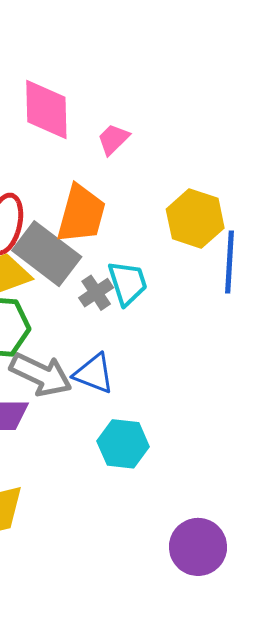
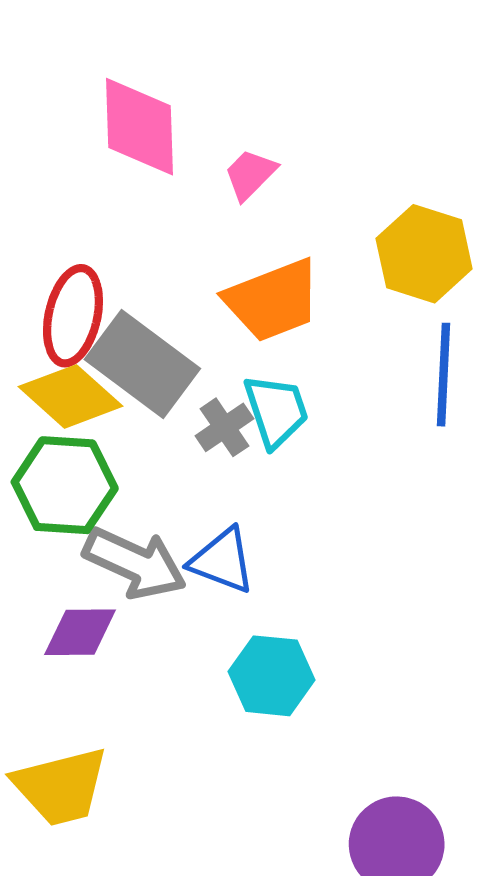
orange trapezoid: (81, 214) -> (273, 300), moved, turned 54
yellow hexagon: (195, 219) -> (424, 254), moved

